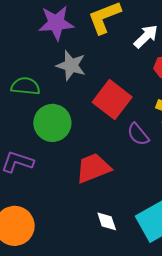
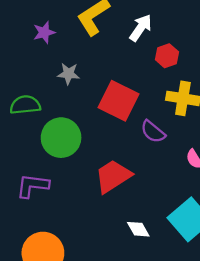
purple star: (56, 23) -> (44, 32), size x0.6
gray star: (71, 65) -> (68, 74), size x0.7

